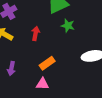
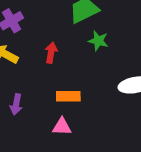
orange rectangle: (47, 63) -> (68, 96), turned 35

